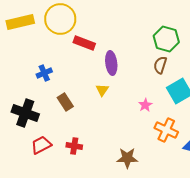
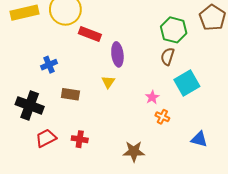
brown rectangle: (65, 102) -> (70, 94), turned -48
orange cross: (166, 130) -> (162, 117), moved, size x0.6

